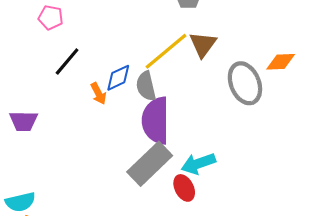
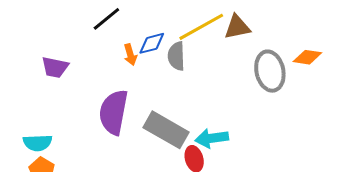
brown triangle: (203, 44) -> (237, 27), turned 32
purple semicircle: (156, 121) -> (114, 112), moved
gray rectangle: (150, 164) -> (166, 130), turned 63

